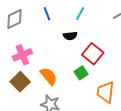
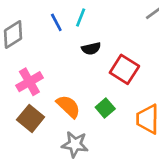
cyan line: (80, 14) -> (81, 18), moved
green square: (81, 73) -> (105, 108), moved

